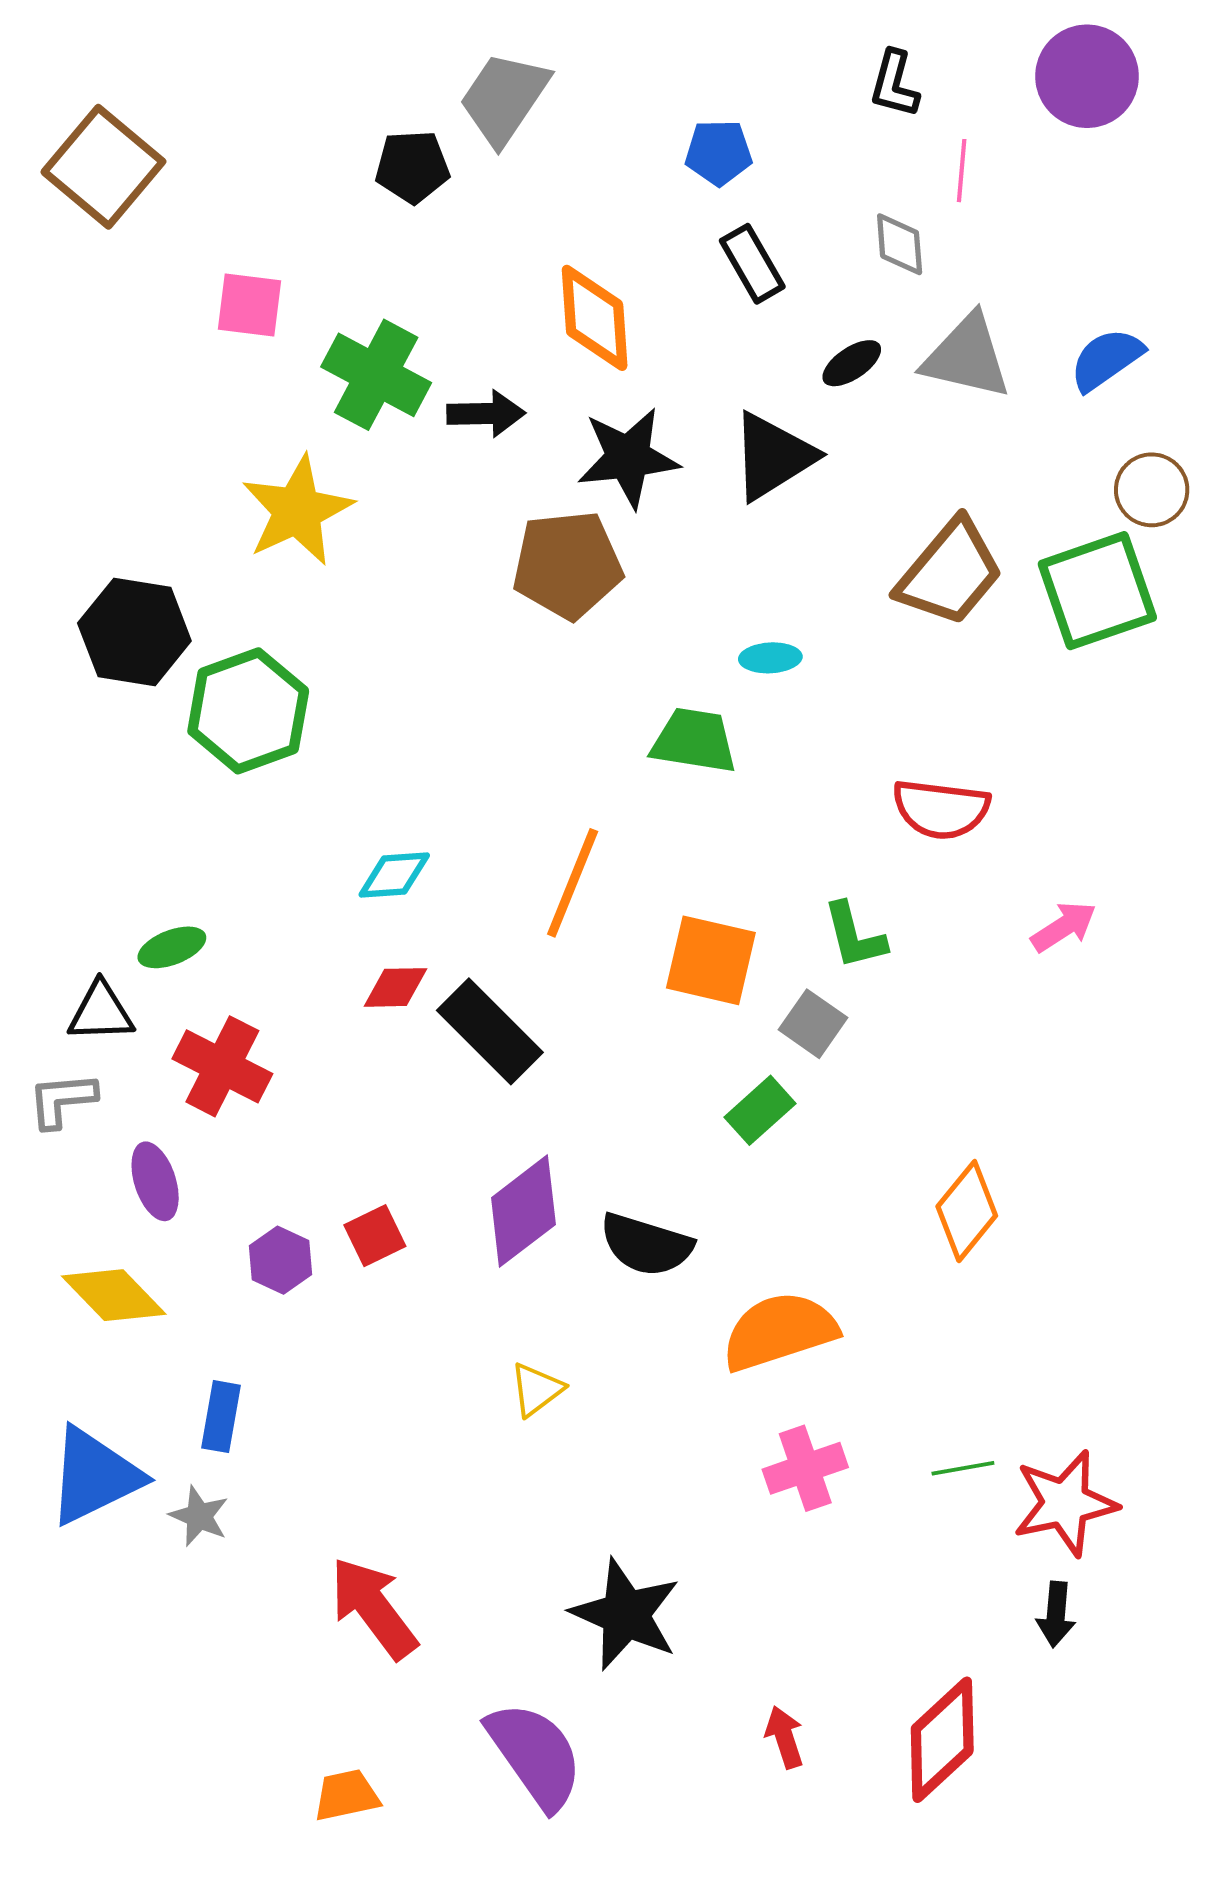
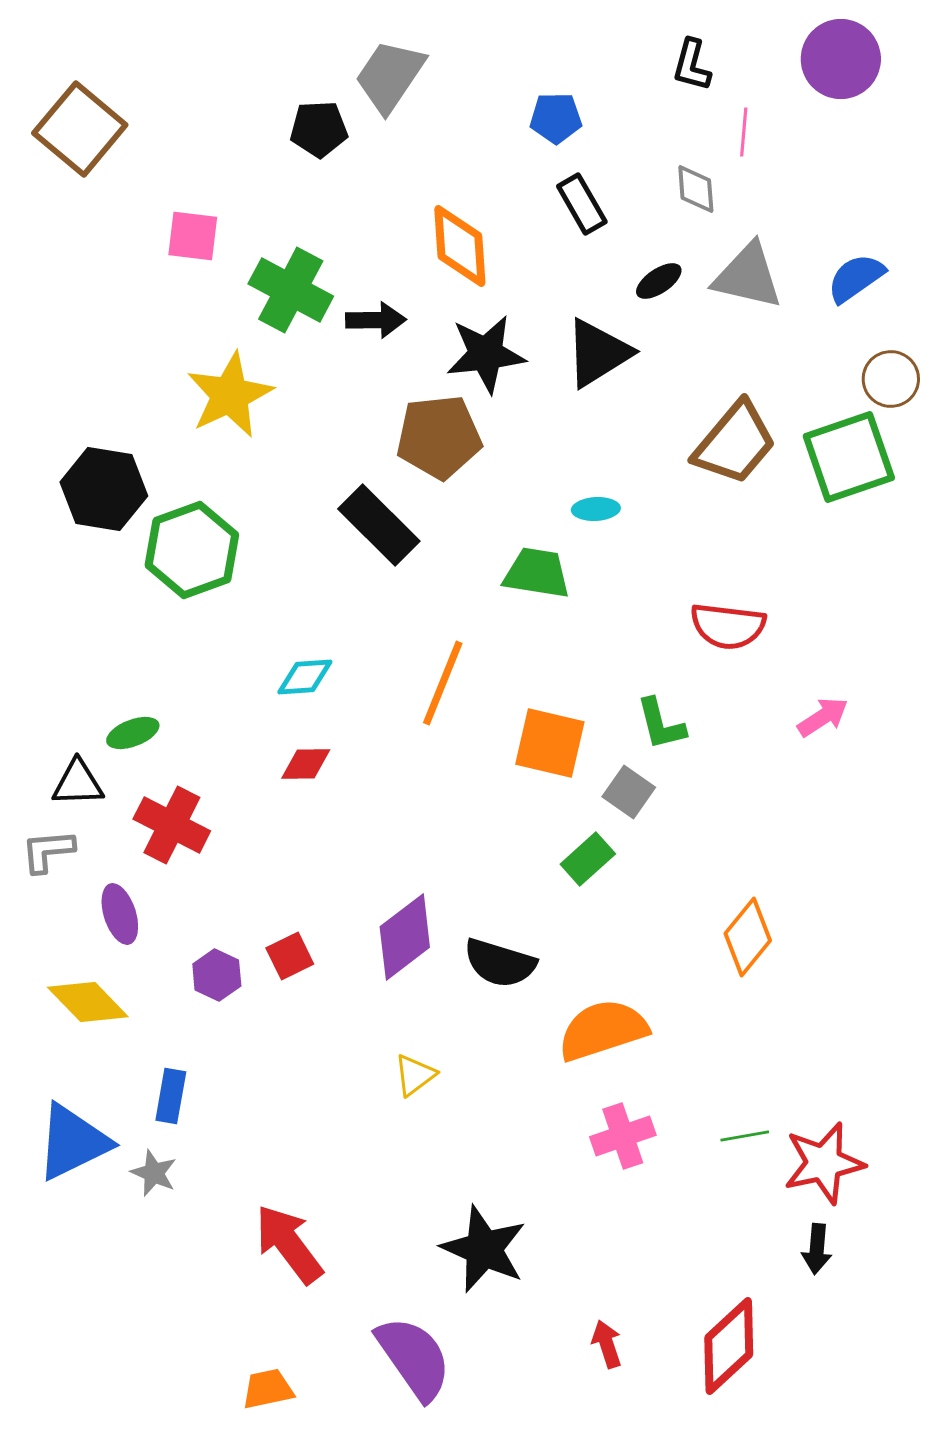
black rectangle: (490, 1031) -> (379, 525), moved

